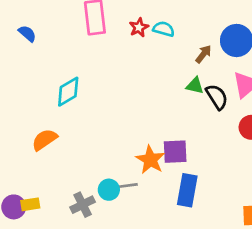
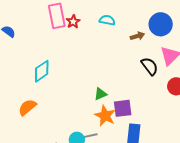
red star: (139, 27) -> (73, 22), moved
brown arrow: (203, 54) -> (137, 36), turned 40
green triangle: (195, 86) -> (101, 94), moved, turned -32

